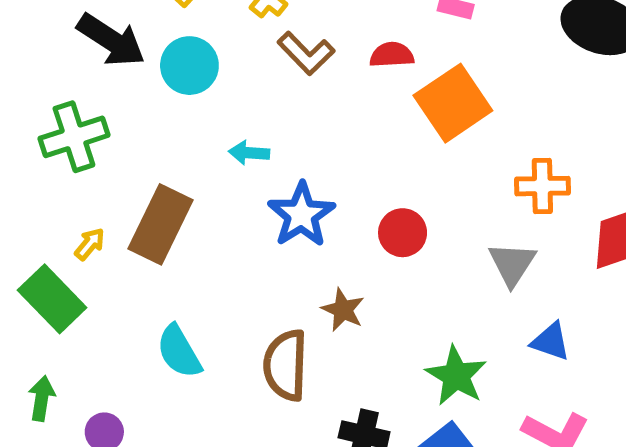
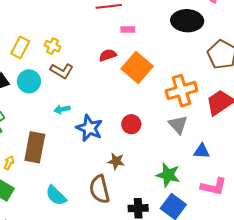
brown L-shape: (306, 53) -> (62, 71), moved
orange cross: (542, 186) -> (181, 91), size x1.4

